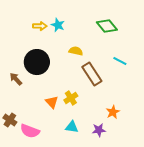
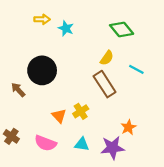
yellow arrow: (40, 26) -> (42, 19), moved
yellow semicircle: (76, 51) -> (107, 58), moved, turned 112
purple star: (99, 130) -> (113, 148), size x1.5
pink semicircle: (30, 131) -> (45, 143), moved

